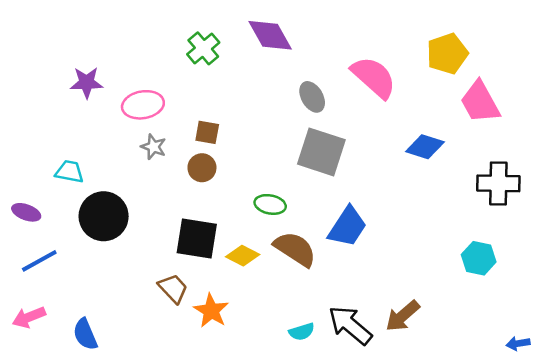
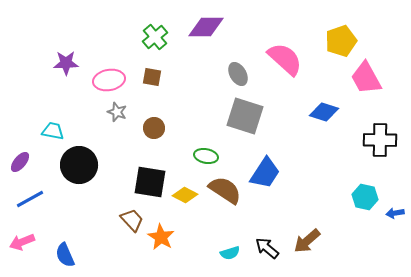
purple diamond: (270, 35) -> (206, 27), turned -60
brown square: (207, 132) -> (152, 77), moved
purple ellipse: (26, 212) -> (20, 162), turned -70
black arrow: (350, 325) -> (267, 248), size x0.7
blue arrow: (518, 343) -> (395, 213), moved

